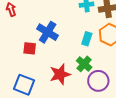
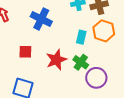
blue cross: (48, 32) -> (41, 19), moved
red star: (60, 74) -> (56, 60), moved

